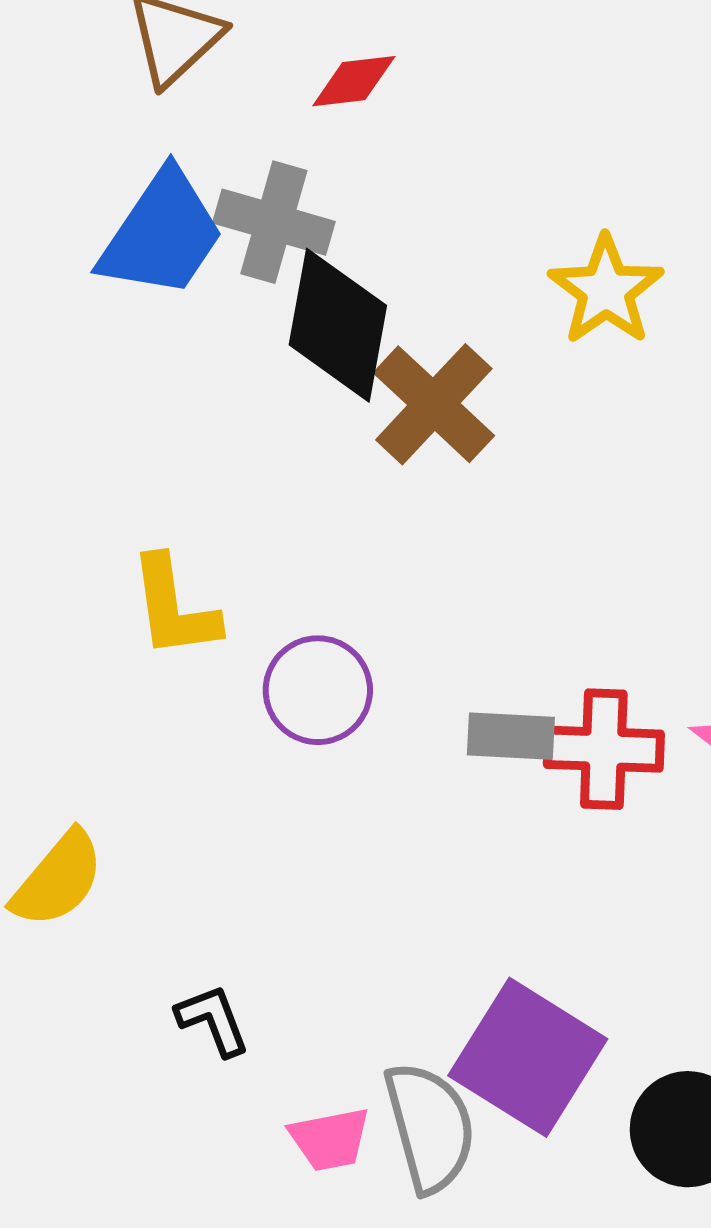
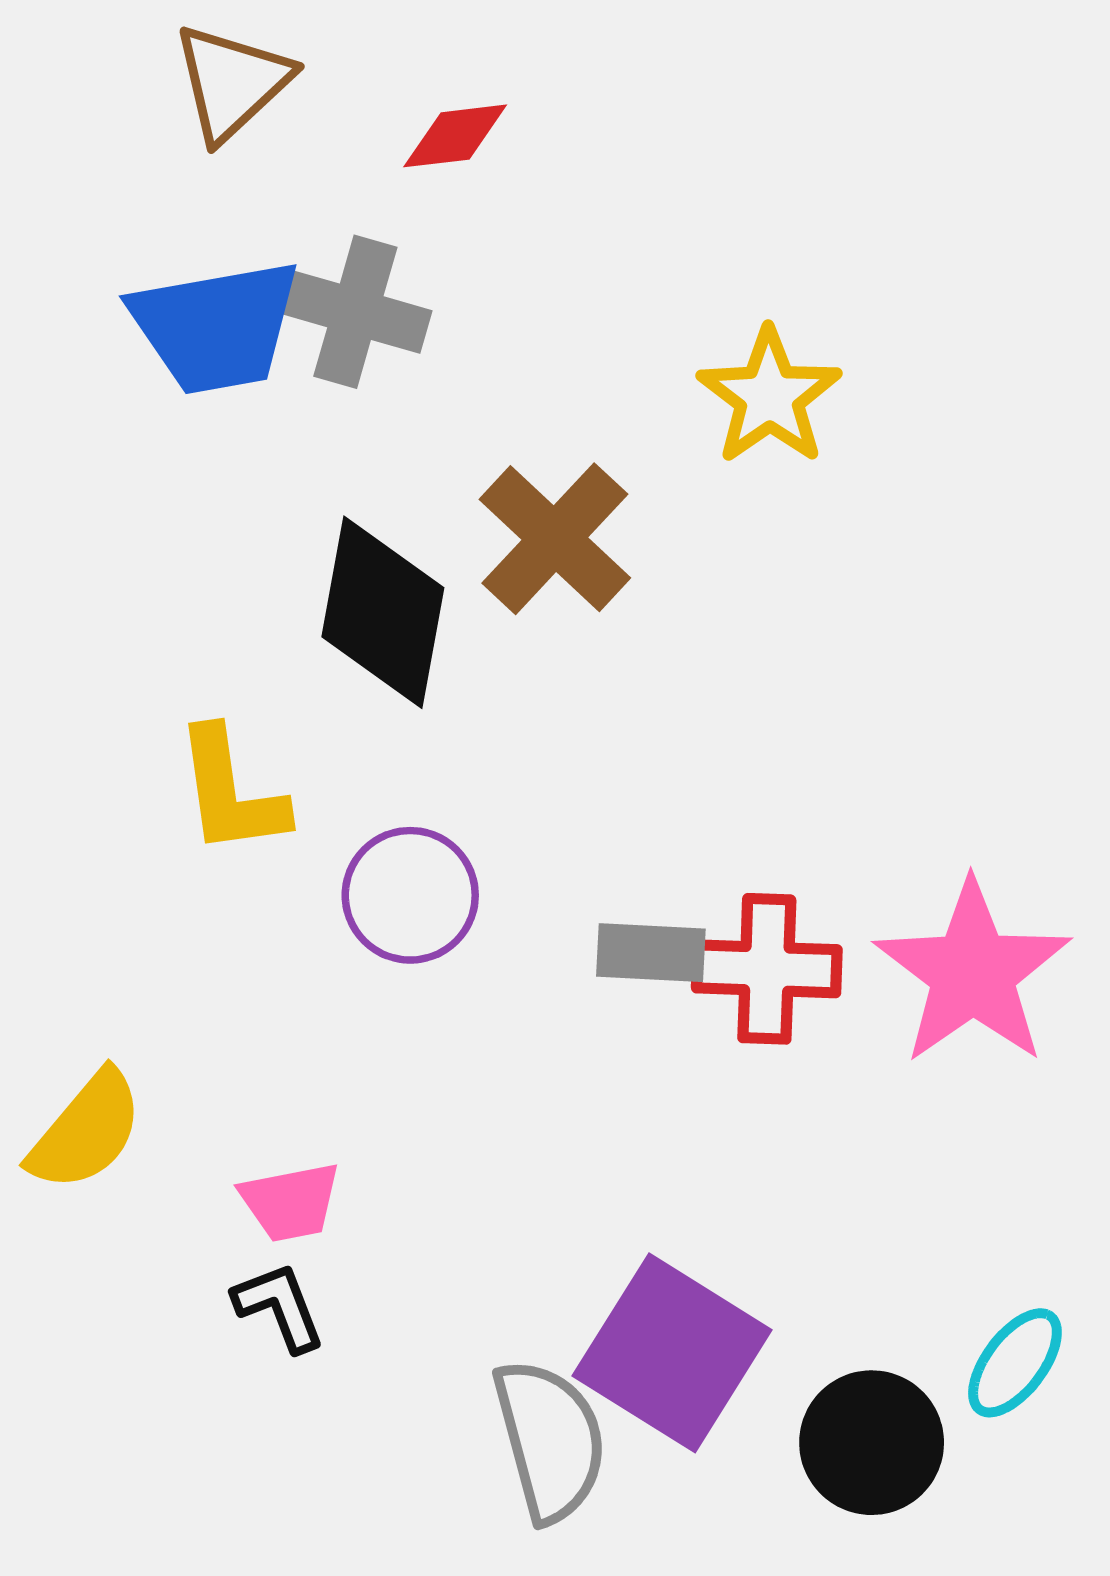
blue trapezoid: (162, 234) -> (216, 327), turned 46
black diamond: (338, 325) -> (383, 612), moved
pink trapezoid: (330, 1139) -> (291, 1202), moved

